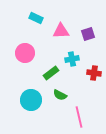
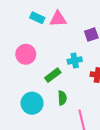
pink triangle: (61, 31) -> (58, 19), moved
green semicircle: (60, 95) -> (62, 98), turned -120

